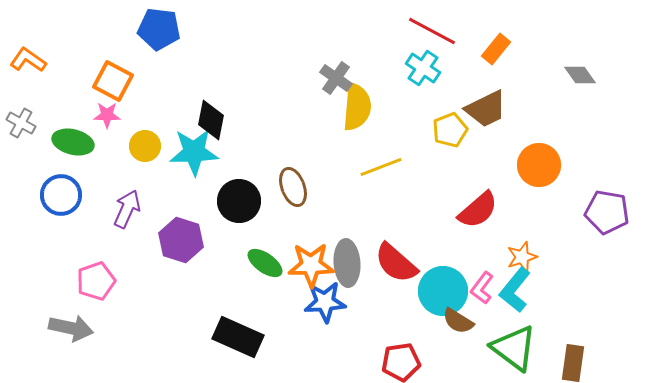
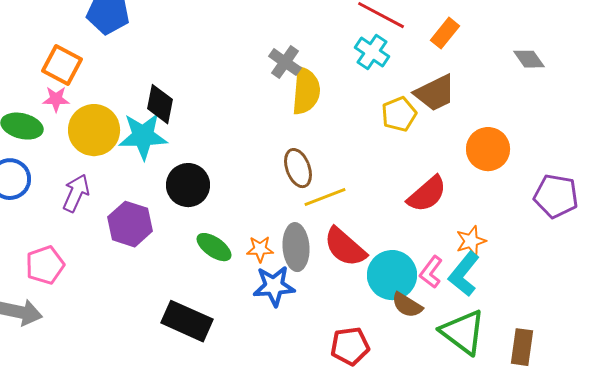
yellow circle: (145, 146) -> (94, 130), size x1.6
yellow line: (381, 167) -> (325, 197), moved
brown ellipse: (293, 187) -> (298, 168), moved
orange star: (311, 265) -> (260, 249), size x0.6

